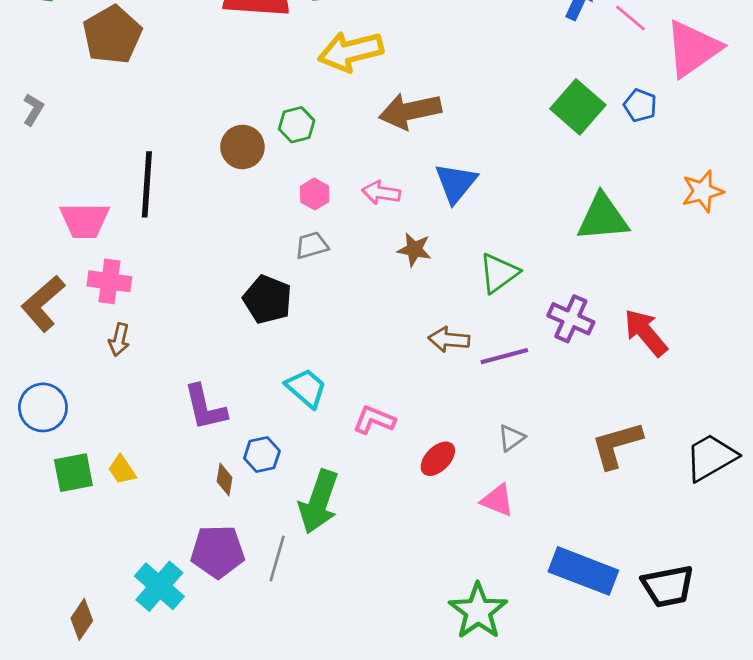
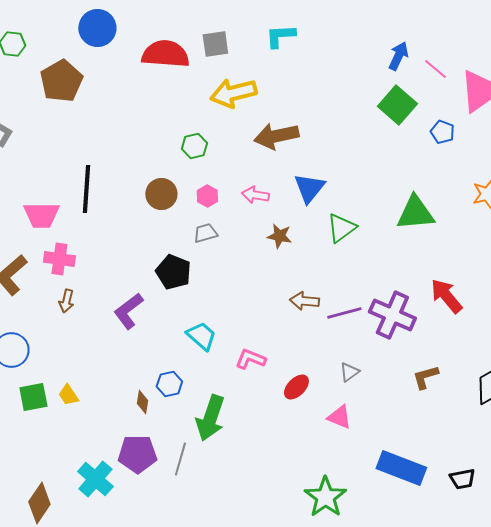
green square: (578, 107) -> (397, 105), moved
brown circle: (242, 147) -> (161, 194), moved
green triangle: (499, 273) -> (341, 228), moved
purple cross: (571, 319) -> (392, 315), moved, size x1.4
purple L-shape: (205, 407) -> (128, 311), moved, turned 66
brown L-shape: (617, 445) -> (425, 377), size x0.7
black trapezoid: (668, 586) -> (462, 479), size x0.7
brown diamond: (82, 619) -> (39, 503), size x1.4

